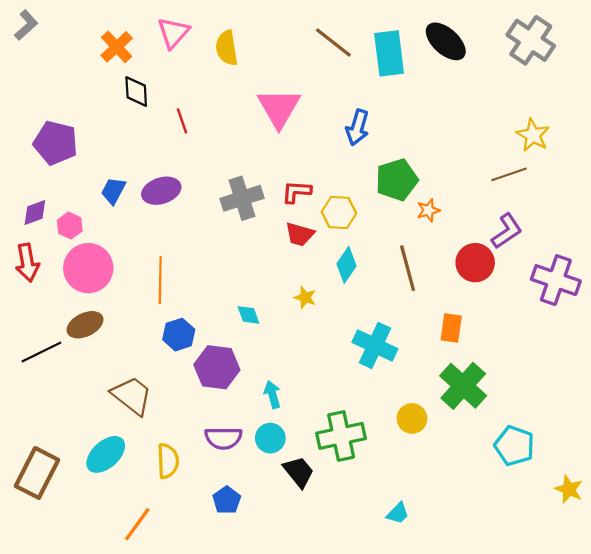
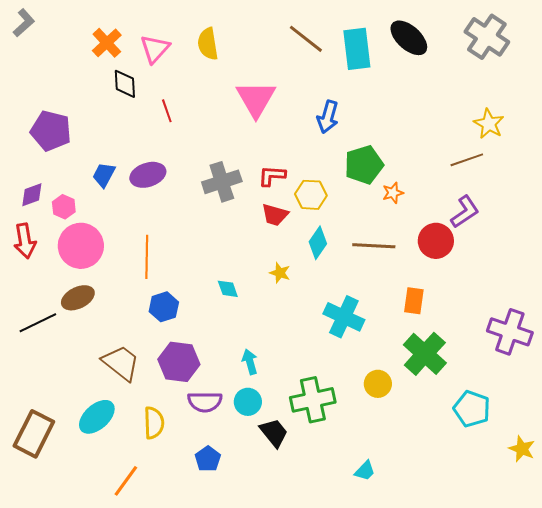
pink triangle: (173, 33) -> (155, 49), moved
brown line: (408, 268) -> (374, 246), turned -72
purple cross: (556, 280) -> (510, 332), moved
purple hexagon: (217, 367) -> (179, 362), moved

